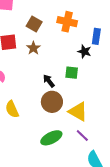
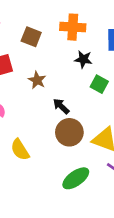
brown star: (33, 48) -> (37, 80), moved
black star: (84, 51) -> (83, 59), moved
green square: (72, 73) -> (99, 84), moved, turned 32

